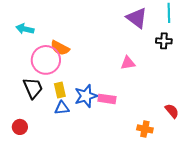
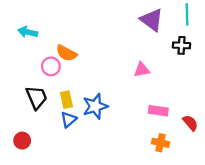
pink circle: (46, 60) -> (51, 66), size x0.6
pink rectangle: (107, 99) -> (158, 111), moved
blue triangle: (62, 108) -> (69, 120), turned -35

